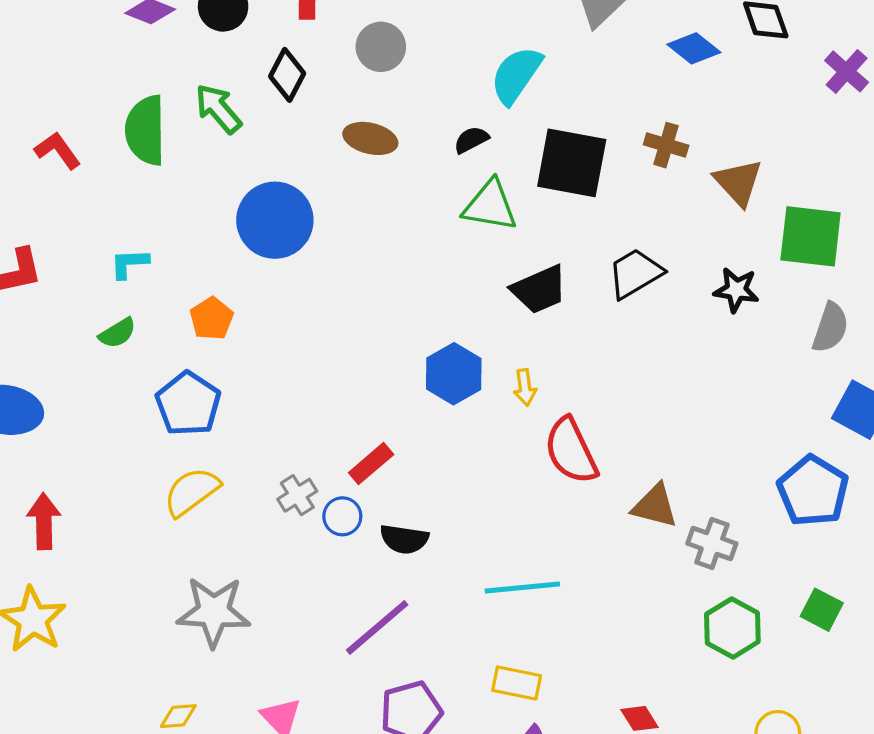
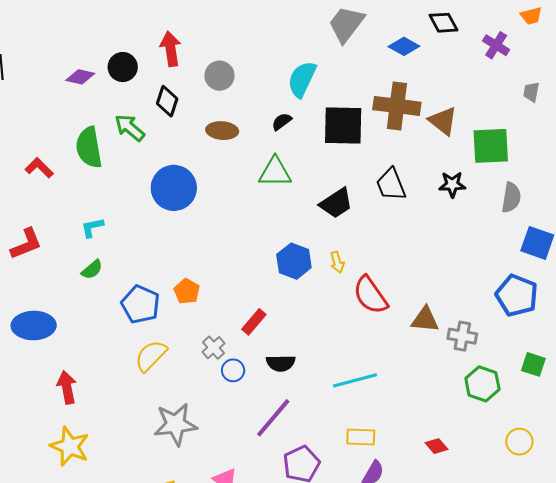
brown cross: (666, 145) -> (397, 106), size x1.8
green triangle: (490, 206) -> (275, 172), moved
black trapezoid: (635, 273) -> (391, 184), turned -72
orange pentagon: (212, 318) -> (187, 291), moved
blue circle: (342, 516) -> (233, 370), moved

